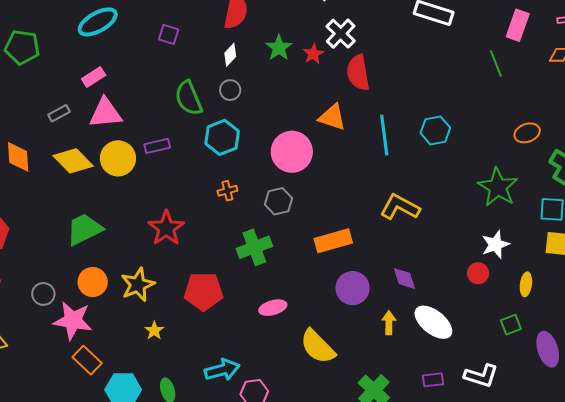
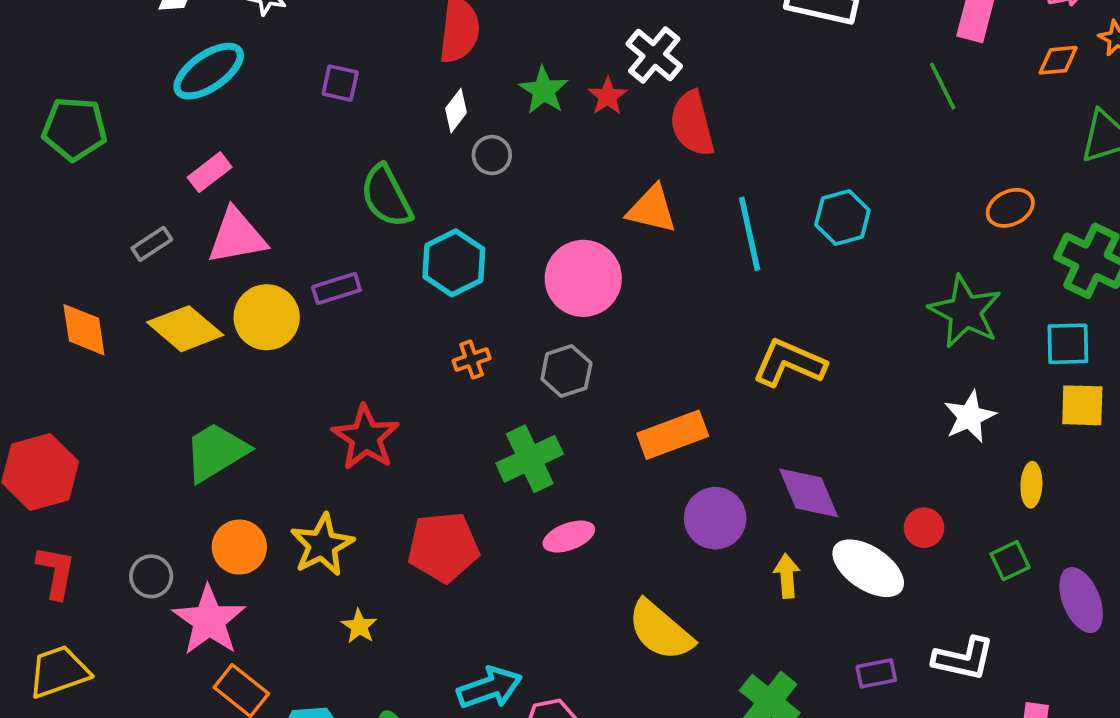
gray circle: (230, 90) -> (492, 155), moved
red circle: (478, 273) -> (924, 528), moved
purple diamond: (404, 279) -> (809, 493), size x1.4
pink ellipse: (273, 308) -> (569, 537), moved
pink star: (73, 321) -> (209, 620), turned 30

